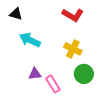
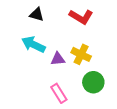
black triangle: (16, 14) -> (37, 14), moved
purple triangle: (35, 74) -> (58, 59), moved

